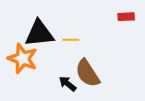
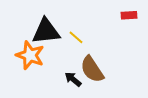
yellow line: (71, 40) -> (76, 37), turned 42

